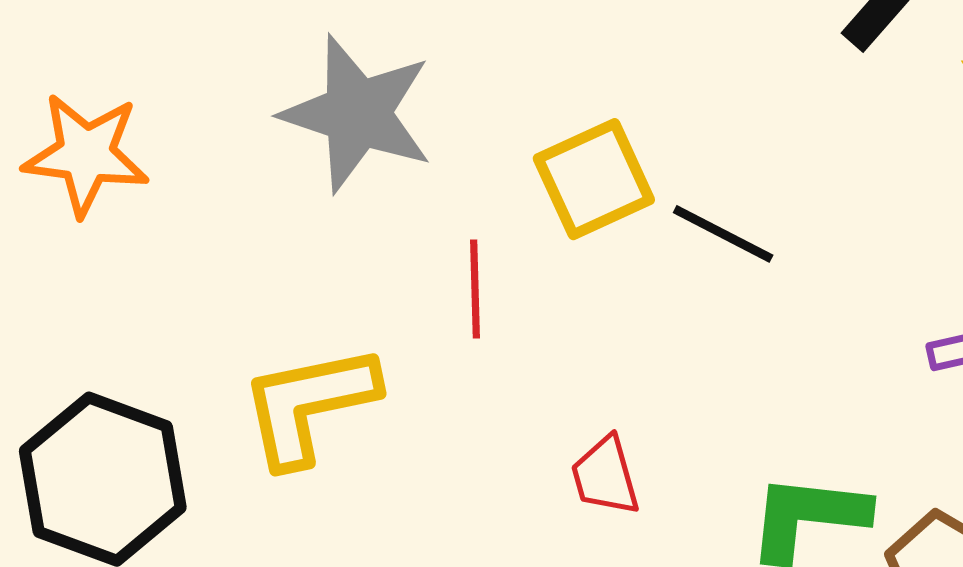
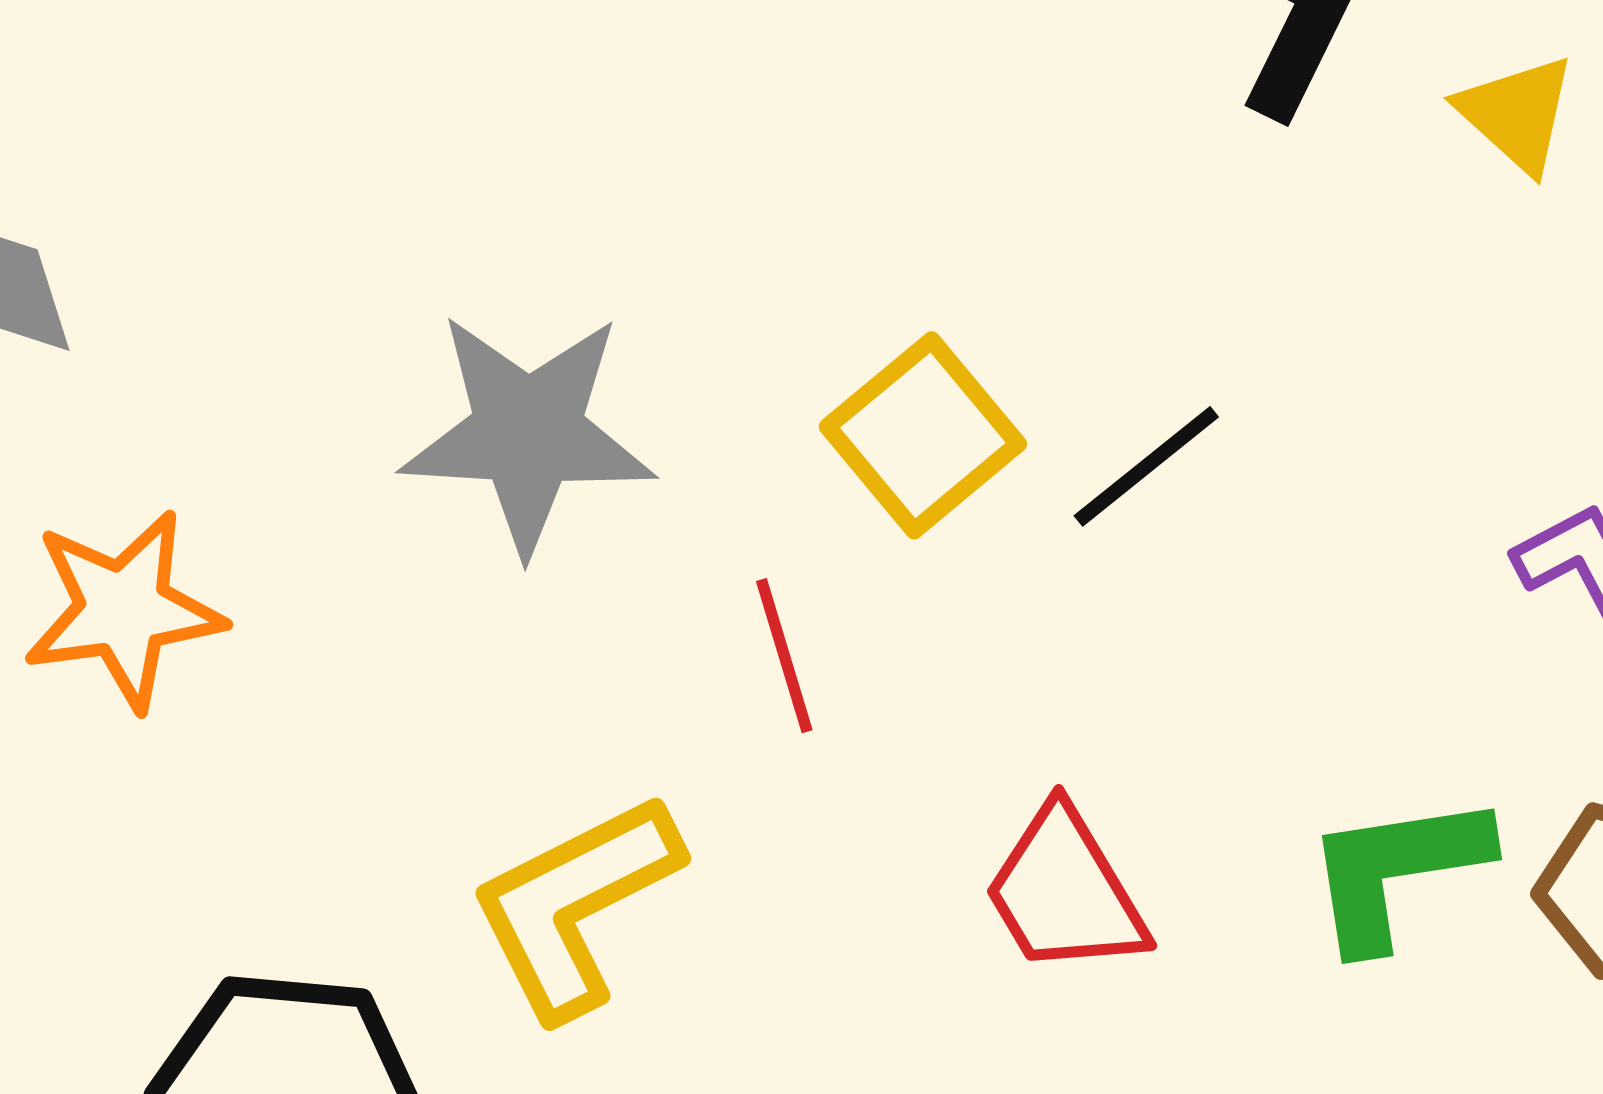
black line: (723, 234) -> (1146, 466), turned -51
red trapezoid: (605, 476) -> (1065, 892), size x1.4

